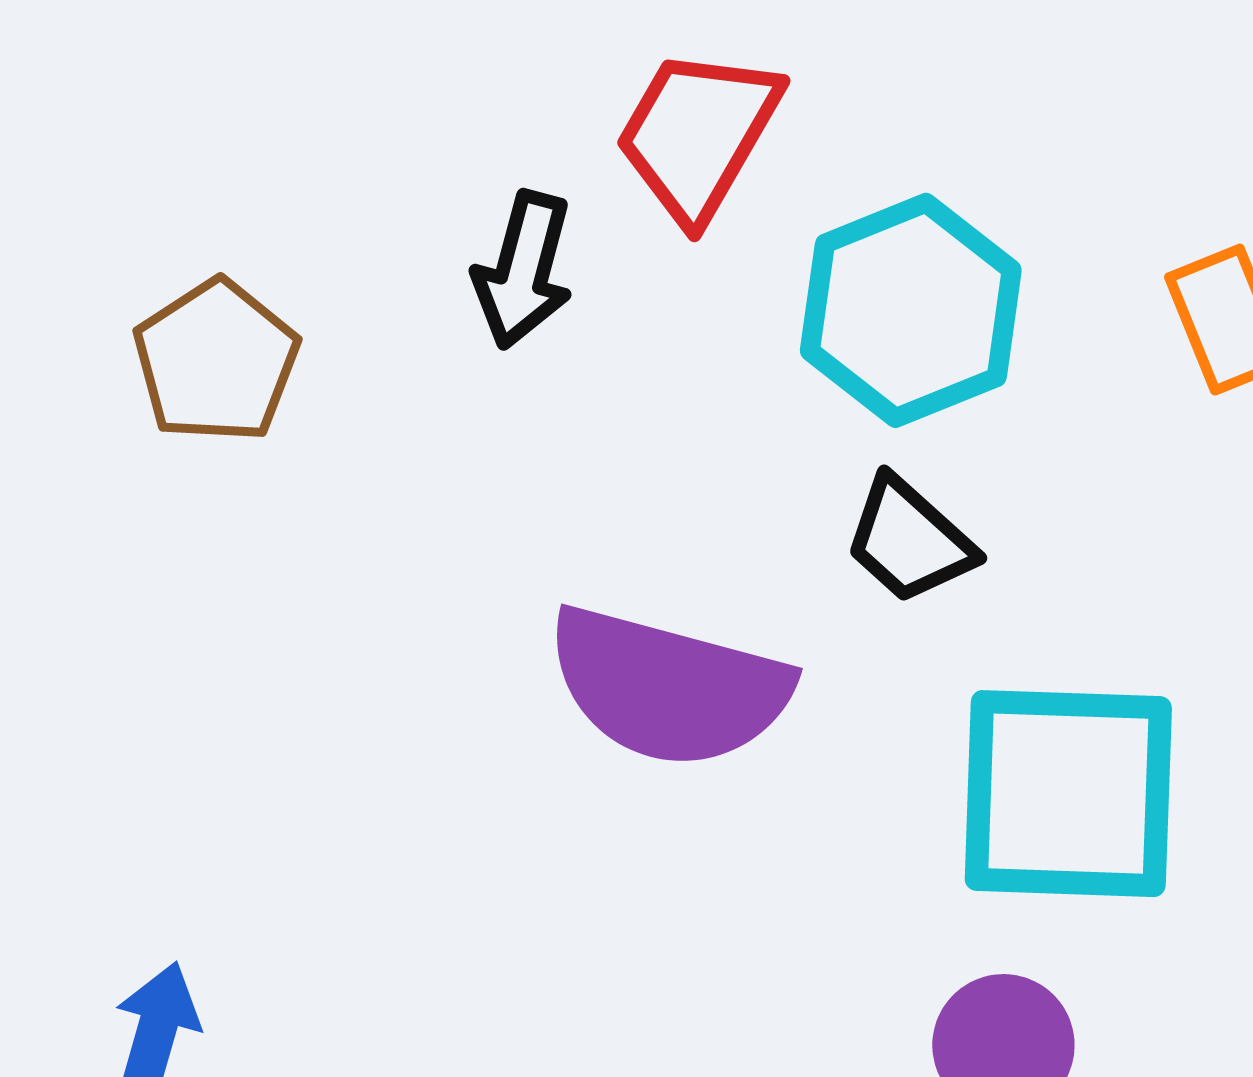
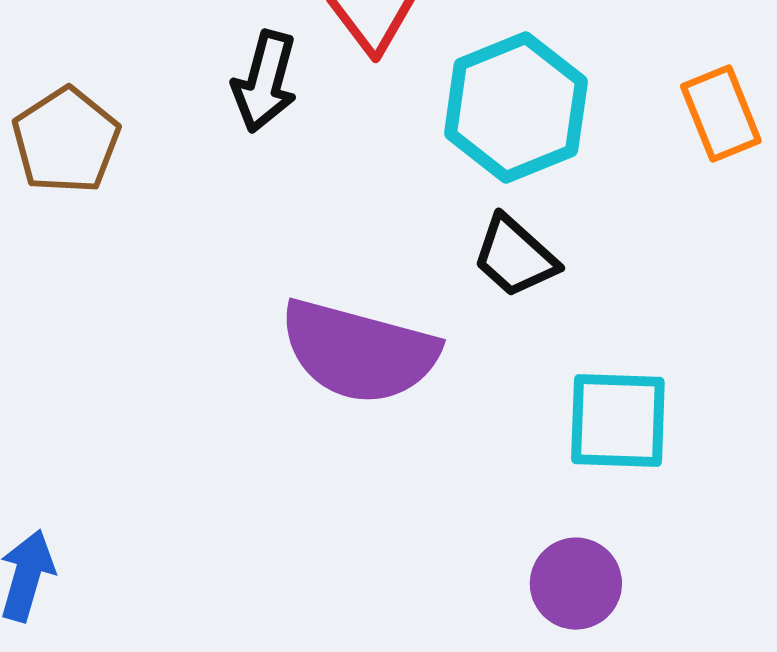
cyan square: (1068, 794) -> (618, 421), size x0.7

